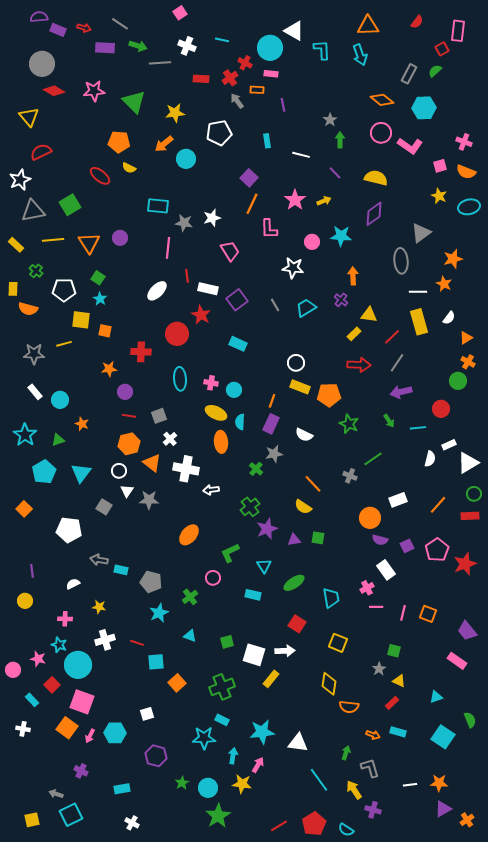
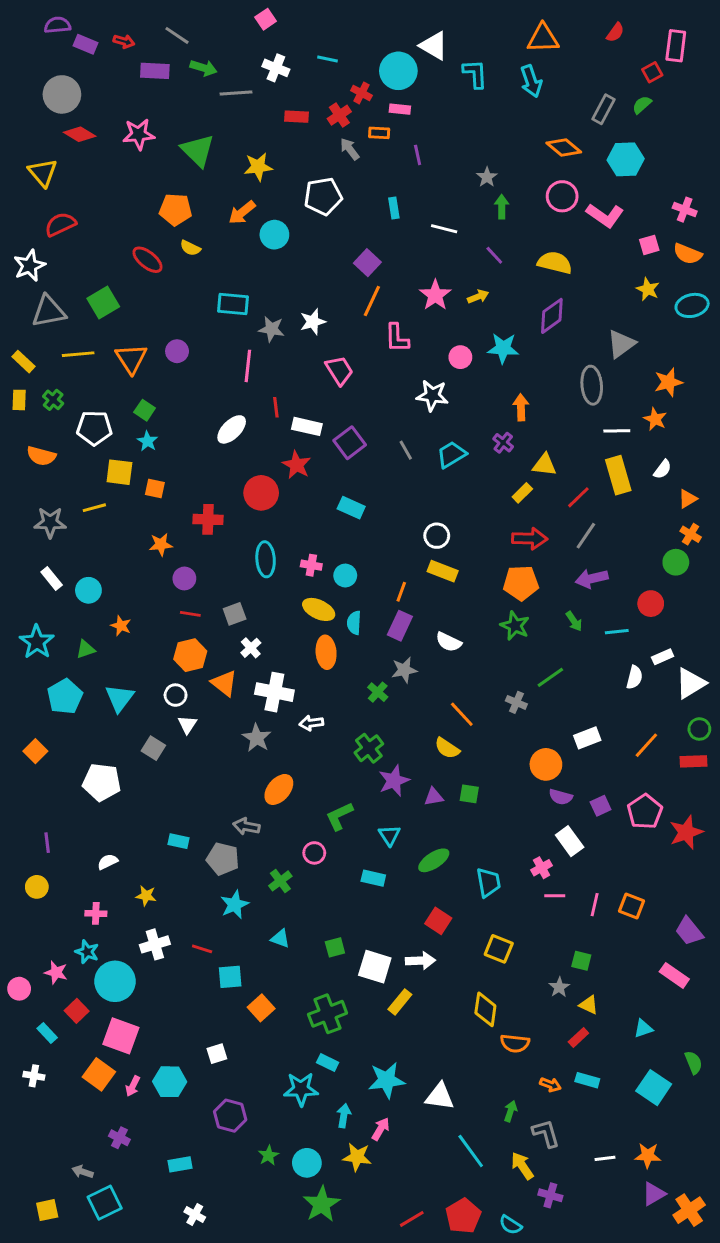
yellow rectangle: (13, 289) -> (19, 400), moved
orange pentagon: (329, 395) -> (521, 583), moved
gray star: (149, 500) -> (257, 738), moved, turned 30
gray arrow: (99, 560) -> (246, 826), moved
orange cross: (467, 820) -> (689, 1210), size x1.5

